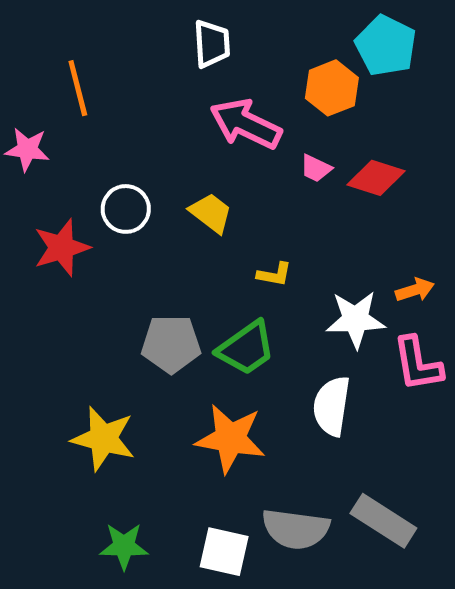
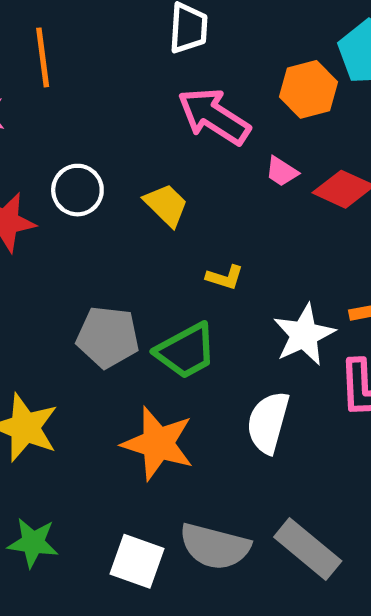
white star: (356, 319) -> (304, 335), turned -30

